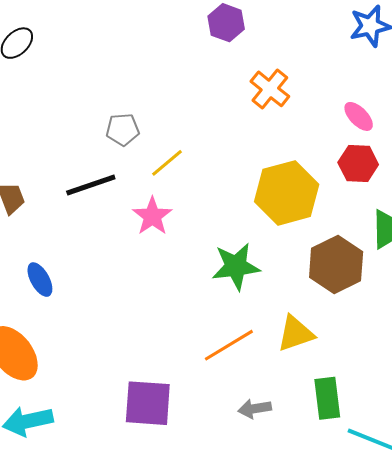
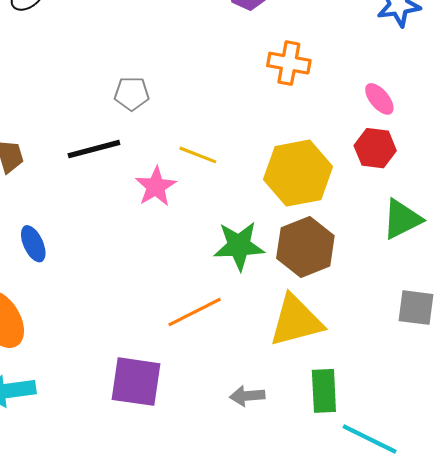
orange cross: (270, 89) -> (289, 63), turned -33
yellow line: (167, 163) -> (198, 155), moved, turned 57
brown hexagon: (336, 265) -> (305, 247), moved
yellow triangle: (296, 334) -> (296, 321), size x1.4
orange line: (229, 345) -> (195, 312), moved

